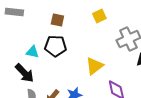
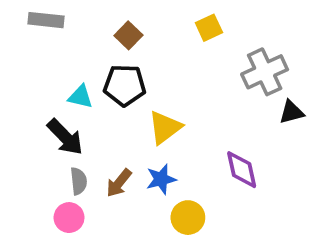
brown square: (57, 20) -> (128, 35), turned 32
yellow triangle: (94, 66) -> (165, 127), moved

